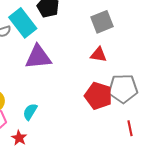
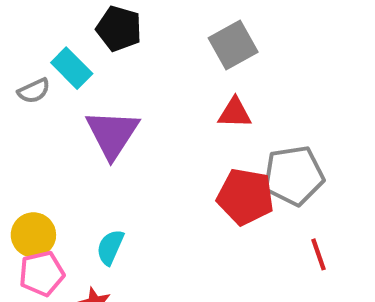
cyan rectangle: (23, 23) -> (72, 68), size x0.7
purple triangle: (38, 57) -> (112, 134), turned -44

